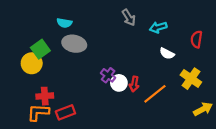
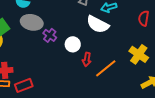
white semicircle: (167, 53) -> (98, 24), moved, size x1.6
purple cross: (108, 75) -> (50, 35), moved
white circle: (119, 83) -> (73, 44), moved

